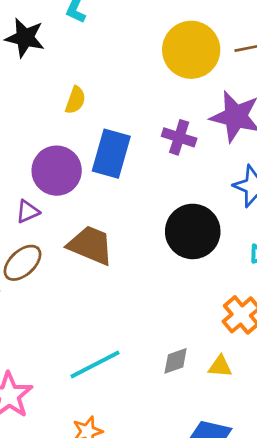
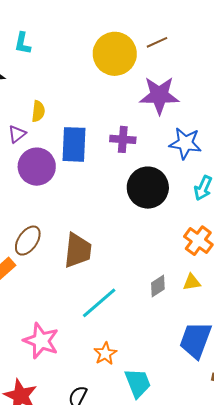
purple cross: (179, 137) -> (123, 139), moved
purple triangle: (28, 212) -> (17, 134), moved
brown trapezoid: (91, 245) -> (78, 250), moved, turned 87

